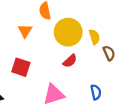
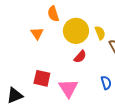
red square: (21, 67) -> (42, 78), moved
pink triangle: (54, 94) -> (68, 88), turned -40

